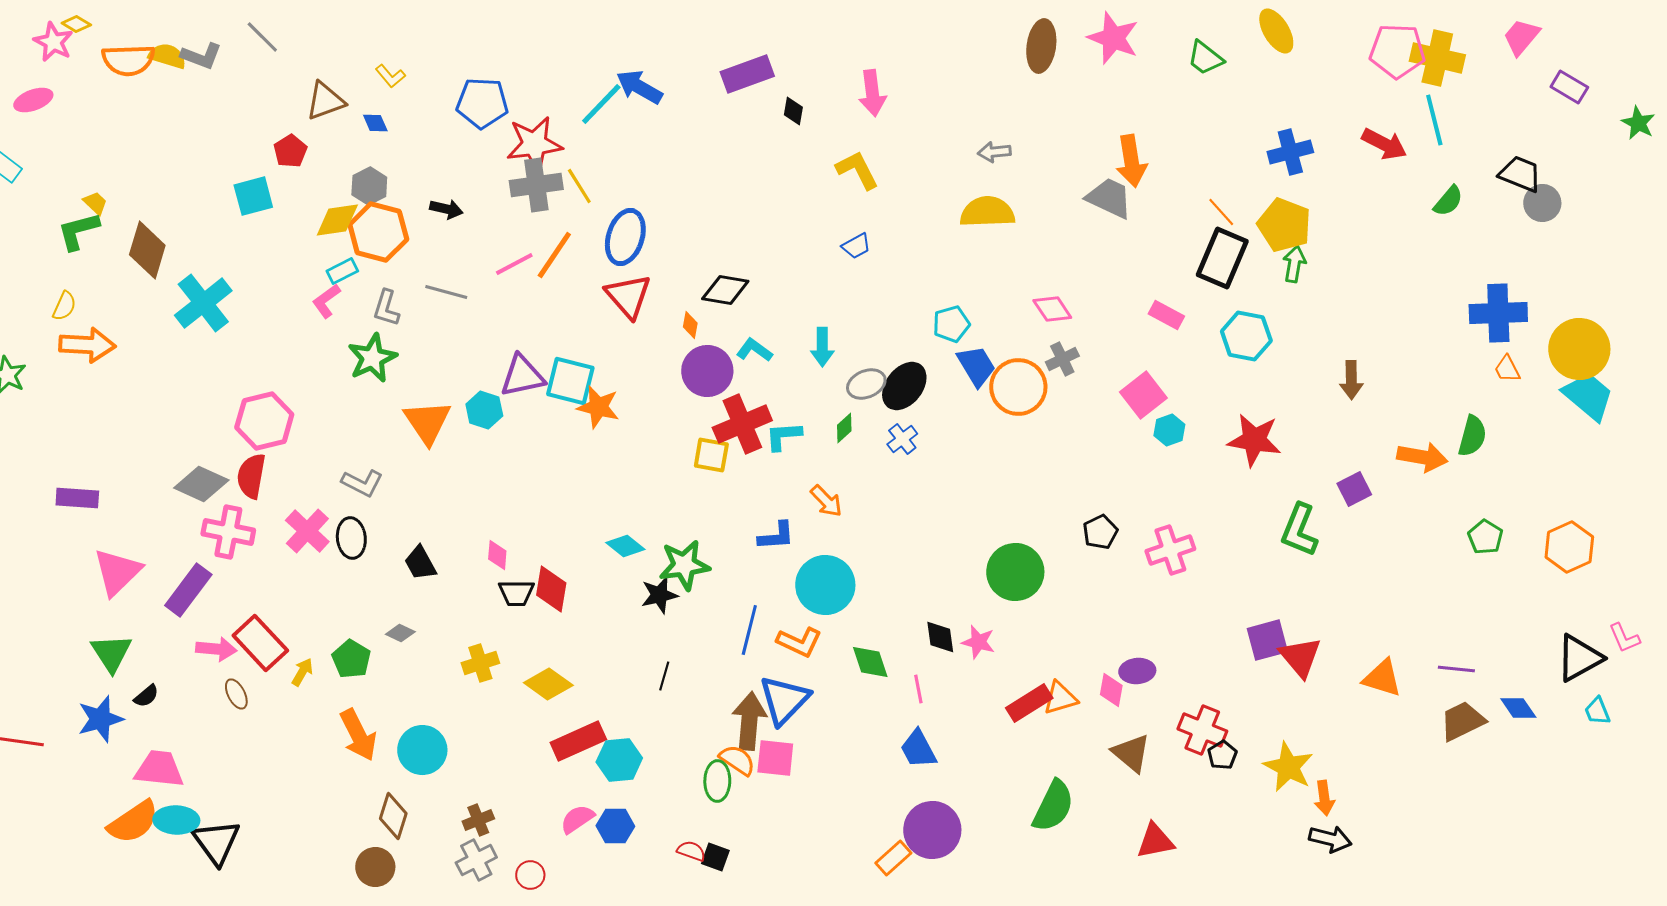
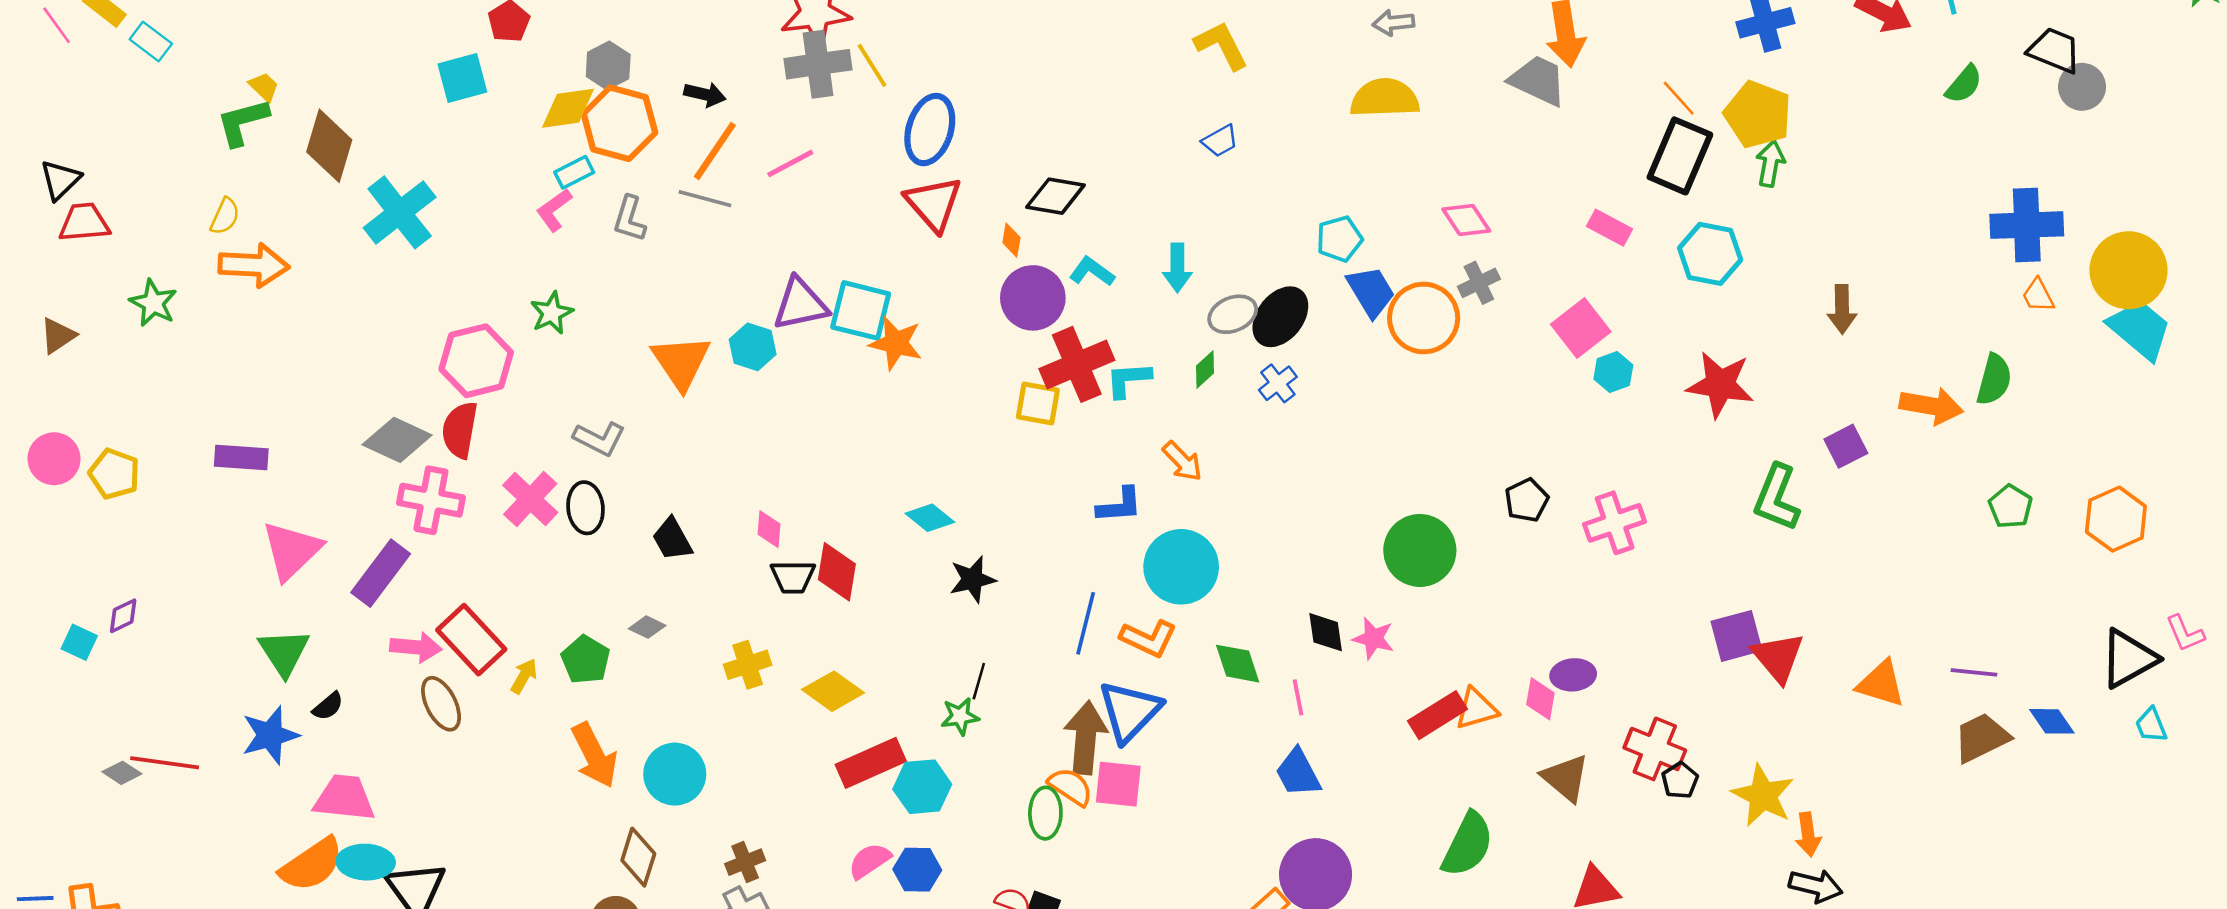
orange line: (554, 255) -> (715, 151), moved
green star: (372, 358) -> (552, 313), moved, size x0.7
green star: (684, 565) -> (960, 716), moved, size x0.6
brown ellipse: (236, 694) -> (441, 704), size x1.4

